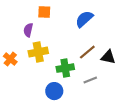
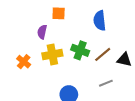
blue semicircle: (84, 19) -> (100, 21), turned -54
green cross: (65, 68) -> (80, 50), moved, turned 30

